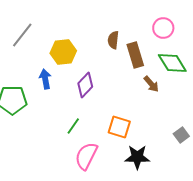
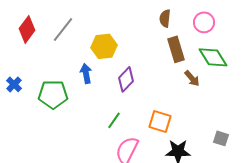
brown semicircle: (113, 40) -> (165, 18), moved
gray square: (181, 135) -> (221, 138), moved, turned -35

